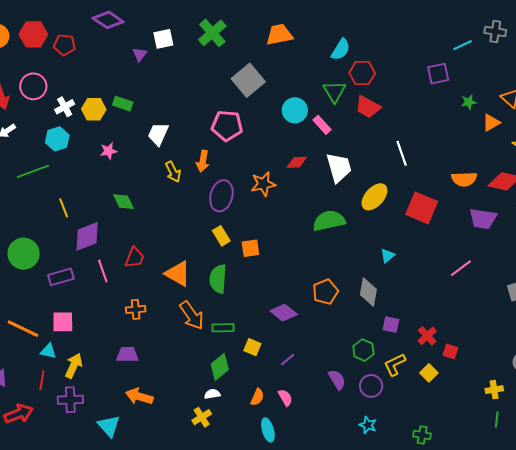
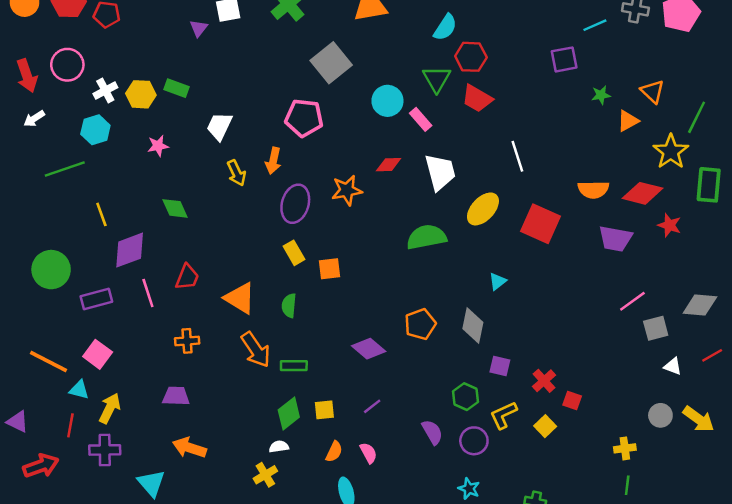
pink line: (461, 268) -> (632, 301), moved
green semicircle: (218, 279) -> (289, 306), size x0.7
pink square: (63, 322) -> (98, 354), turned 35
yellow square: (252, 347) -> (324, 410), moved, turned -30

